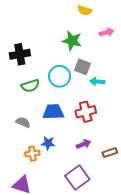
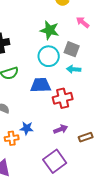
pink arrow: (107, 32) -> (83, 22), turned -128
gray square: (83, 67) -> (72, 49), moved
cyan circle: (60, 76) -> (49, 56), moved
blue trapezoid: (53, 112) -> (41, 85), moved

